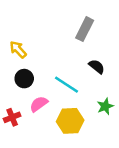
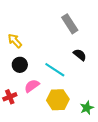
gray rectangle: (85, 29) -> (70, 24), turned -60
green star: (105, 106) -> (87, 108), moved

